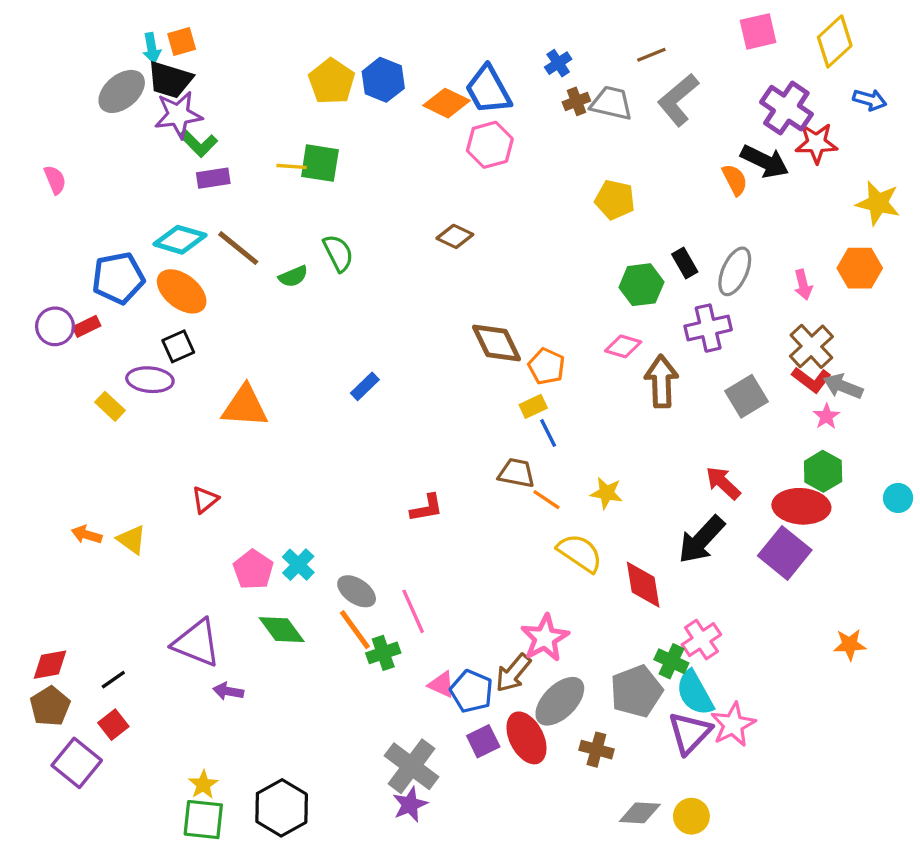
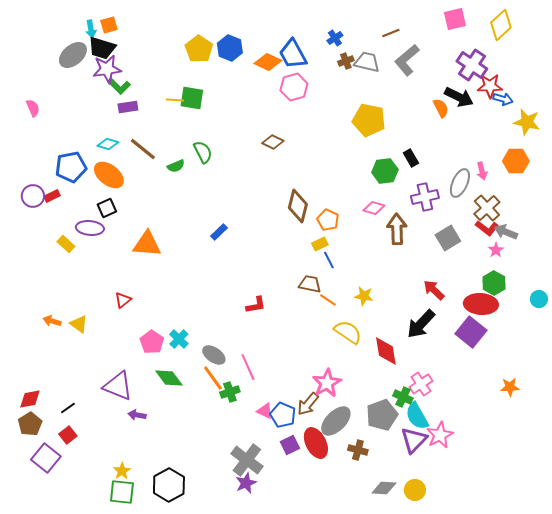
blue arrow: (870, 100) -> (503, 99), moved
yellow pentagon: (615, 200) -> (369, 120), size x1.4
cyan diamond: (180, 240) -> (108, 144), size x0.7
gray ellipse: (735, 271) -> (460, 183), moved
brown diamond: (497, 343) -> (298, 206), turned 40

